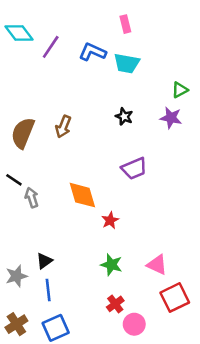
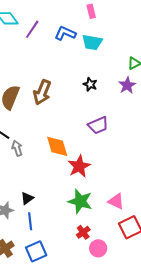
purple star: (171, 118) -> (127, 85), turned 30
brown arrow: (63, 127) -> (42, 92), size x1.4
red star: (110, 220) -> (79, 166), size x1.6
green star: (111, 265) -> (80, 201), size x1.4

